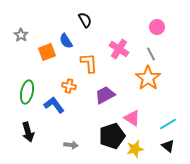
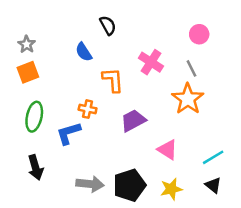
orange square: (47, 52) -> (28, 72), moved
blue L-shape: (54, 105) -> (68, 133), turned -70
black pentagon: (112, 136) -> (129, 185), moved
gray arrow: (71, 145) -> (90, 184), size x1.5

